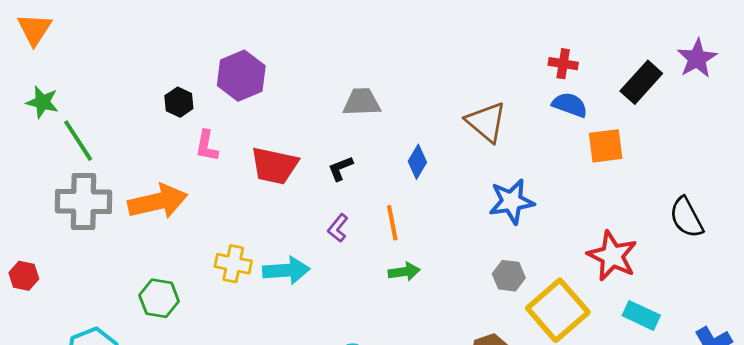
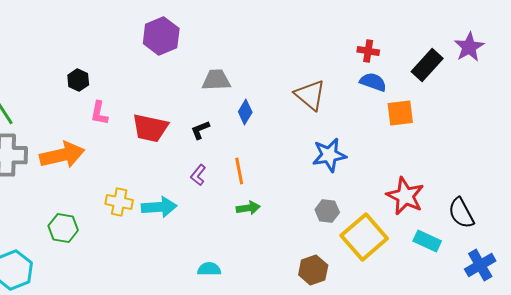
purple hexagon: (241, 76) -> (161, 36), moved
blue diamond: (417, 162) -> (245, 112), moved
black semicircle: (686, 217) -> (461, 213), moved

